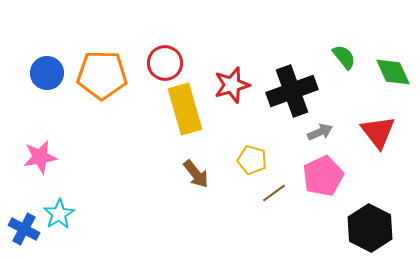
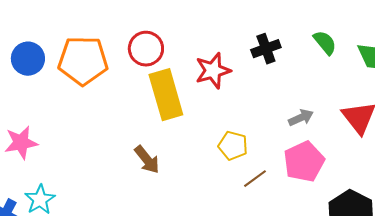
black cross: (292, 91) -> (266, 49), moved, size x0.6
brown arrow: (196, 174) -> (147, 160), moved

